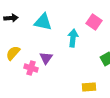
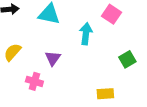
pink cross: (31, 68) -> (34, 81), moved

